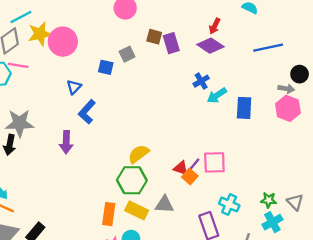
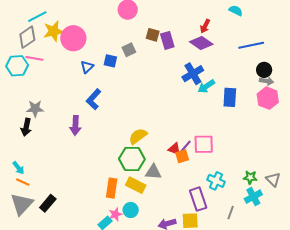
black circle: (300, 74) -> (264, 70), moved
blue cross: (201, 81) -> (193, 74), size x1.5
blue triangle: (74, 87) -> (87, 67), moved
gray star: (20, 123) -> (35, 109), size x0.7
orange square: (190, 177) -> (182, 156), turned 32
gray triangle: (164, 204) -> (153, 172), moved

